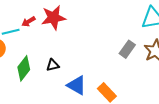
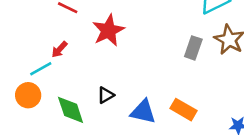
red star: (54, 18) -> (108, 30), moved
green diamond: (24, 68) -> (71, 110), turned -40

